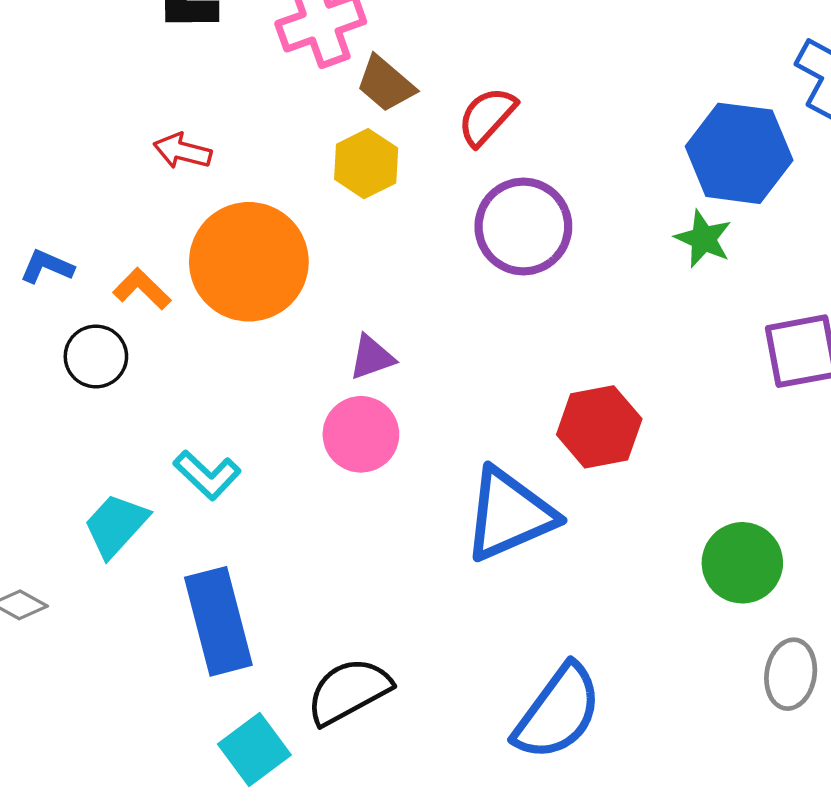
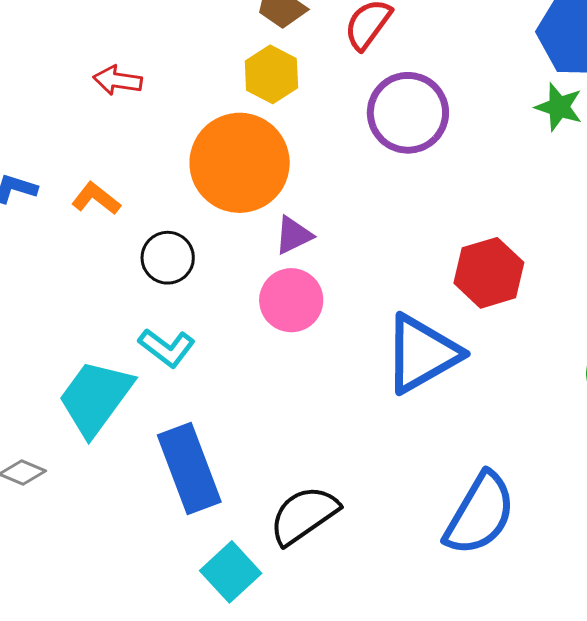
orange circle: (249, 262) -> (240, 163), moved
black circle: (96, 356) -> (168, 258), moved
cyan trapezoid: (116, 525) -> (95, 398), size x1.4

